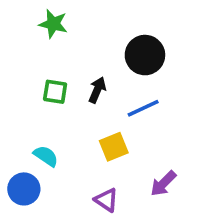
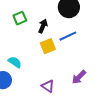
green square: (55, 92) -> (20, 18), moved, turned -32
yellow square: (114, 147) -> (48, 46), moved

